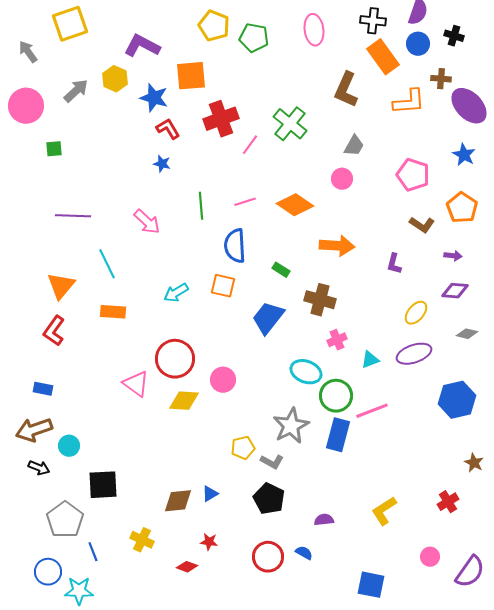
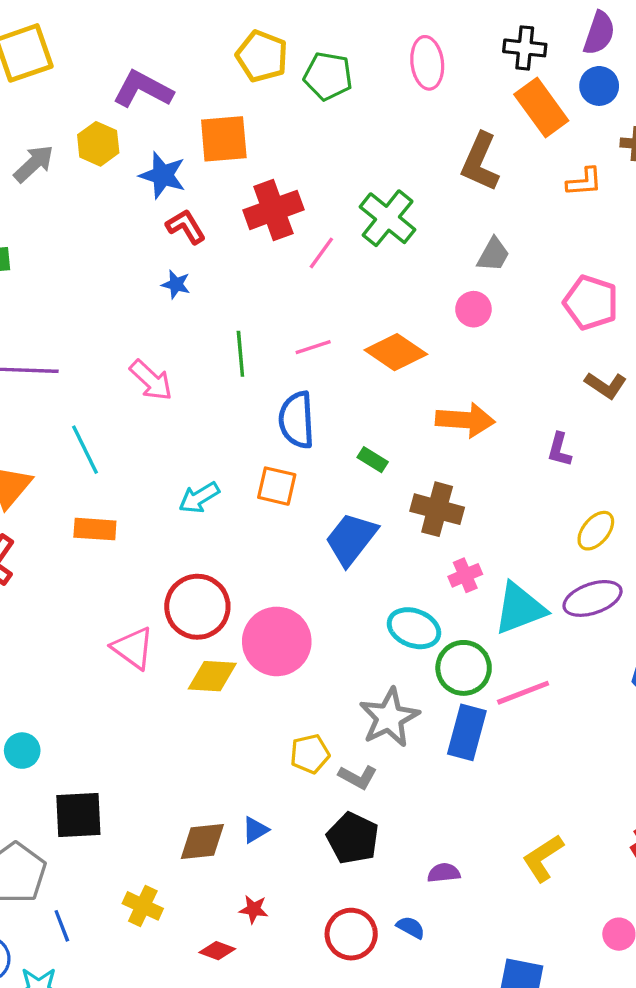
orange L-shape: (409, 102) -> (584, 182), size x0.7
cyan triangle: (370, 360) -> (520, 608), size x1.8
pink circle: (223, 380) -> (277, 641), size x1.6

